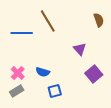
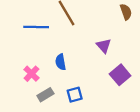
blue semicircle: (43, 72) -> (61, 62), moved, turned 64
gray rectangle: (17, 91) -> (45, 95), moved

